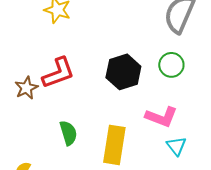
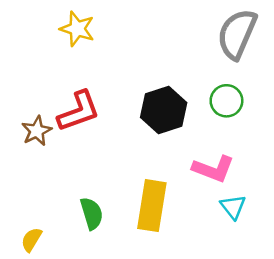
green semicircle: (68, 133) -> (92, 213), moved

